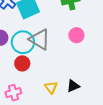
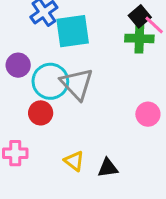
pink circle: (76, 35) -> (148, 114), moved
yellow triangle: (51, 87) -> (74, 161), turned -32

